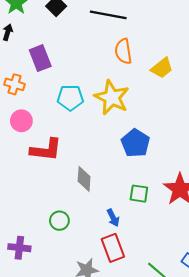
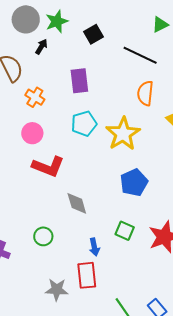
purple rectangle: (40, 58) -> (79, 81), moved
cyan pentagon: (70, 98) -> (84, 124), turned -30
gray diamond: (84, 179) -> (77, 203), turned -35

